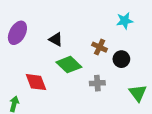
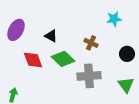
black circle: (121, 59) -> (127, 54), moved
red diamond: (36, 82) -> (33, 60), moved
gray cross: (97, 83) -> (89, 76), size x1.6

